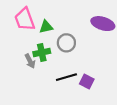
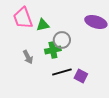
green cross: (42, 52) -> (53, 50), moved

